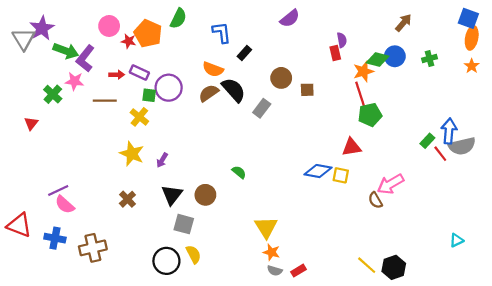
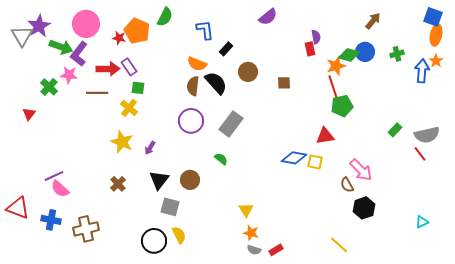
pink circle: (109, 26) -> (86, 24), moved, size x1.4
purple rectangle: (139, 73) -> (129, 67), turned 30
red arrow: (117, 75) -> (108, 69), size x1.6
brown circle: (281, 78) -> (248, 72), moved
purple circle: (169, 88) -> (191, 121), moved
brown semicircle: (209, 93) -> (193, 86), turned -48
gray rectangle: (262, 108) -> (231, 124), moved, size x1.4
blue arrow: (449, 131) -> (422, 71), moved
red line: (440, 154) -> (420, 154), moved
pink arrow: (391, 184) -> (361, 170), turned -105
yellow triangle: (266, 227) -> (246, 210), size x0.7
black hexagon: (394, 267) -> (364, 208), moved

